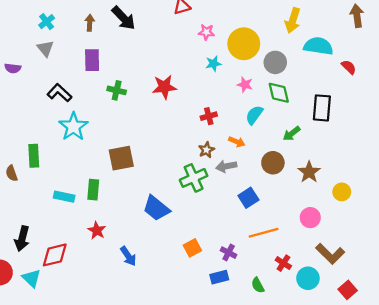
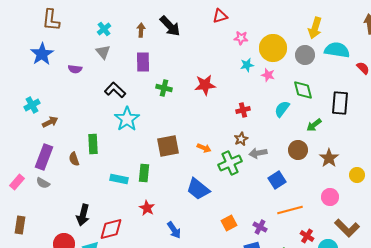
gray circle: (275, 62) -> (305, 55), moved
pink star: (245, 85) -> (268, 75), moved
orange arrow: (237, 142) -> (204, 148), moved

